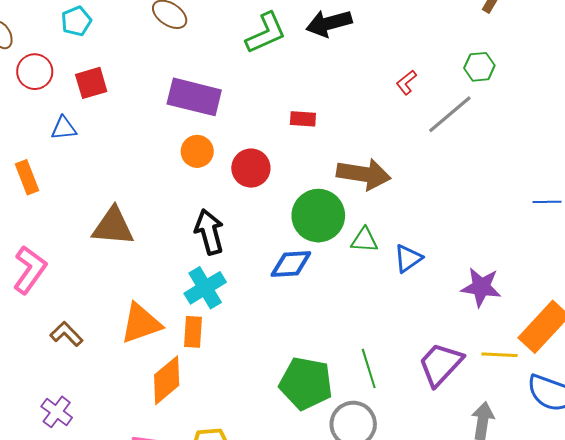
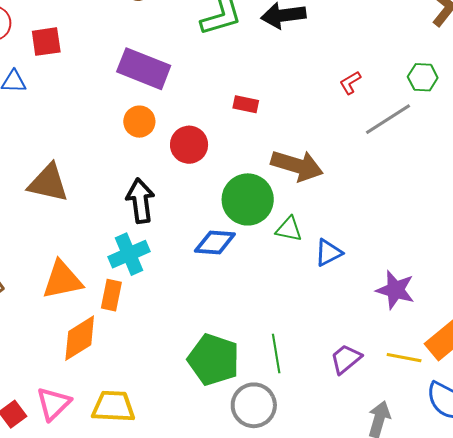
purple trapezoid: (440, 364) -> (346, 359), size x0.7

